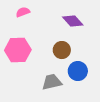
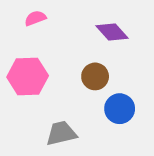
gray trapezoid: (52, 82) -> (61, 133), moved

